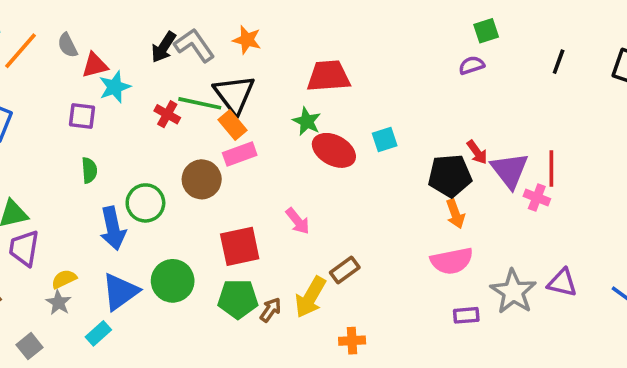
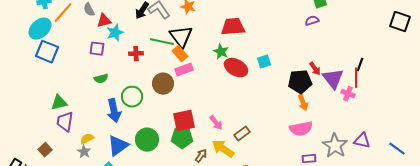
black line: (559, 62) -> (360, 65), moved
red cross: (167, 114) -> (136, 54), moved, turned -32
green semicircle: (89, 170) -> (101, 79), turned 80
pink arrow: (298, 221) -> (216, 123), moved
yellow arrow: (310, 297) -> (223, 149), turned 95
green pentagon: (238, 299) -> (182, 138), moved

